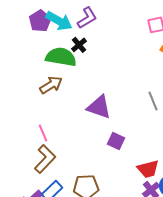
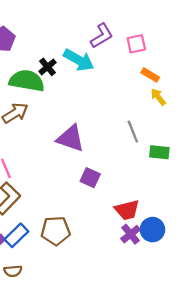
purple L-shape: (87, 18) -> (102, 36), moved
cyan arrow: (59, 21) -> (79, 60), moved

